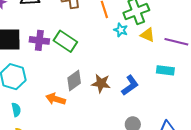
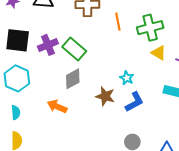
cyan star: (121, 30) -> (127, 78), moved
purple cross: (39, 40) -> (48, 45), turned -36
gray diamond: (74, 81) -> (73, 79), moved

